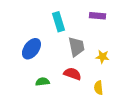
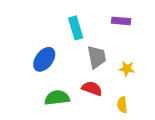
green semicircle: (42, 82) -> (57, 98), size x1.5

